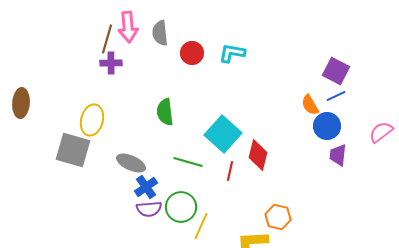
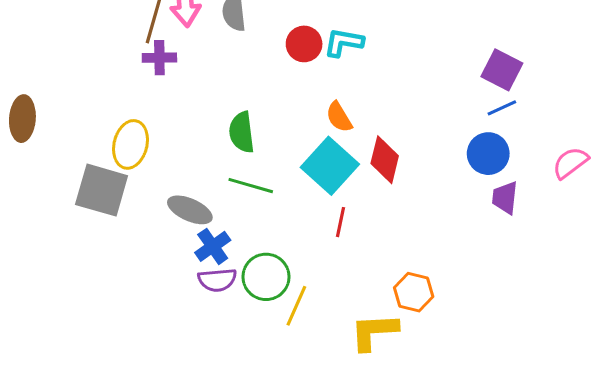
red circle: (192, 53) -> (304, 44), moved
orange semicircle: (310, 105) -> (339, 117), moved
red diamond: (258, 155) -> (385, 160), moved
green line: (188, 162) -> (251, 186), moved

